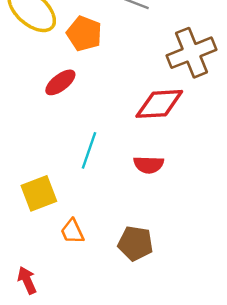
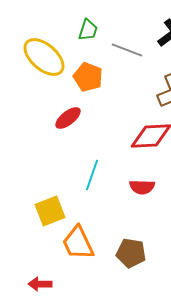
orange trapezoid: (72, 231) -> (78, 243), size x1.6
red arrow: (27, 280) -> (40, 284), turned -65

